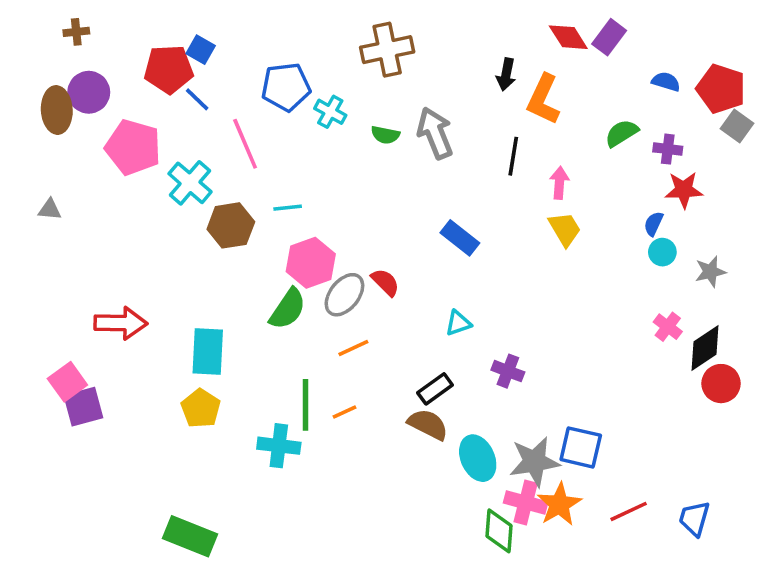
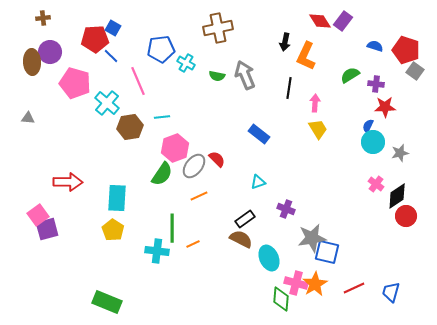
cyan circle: (662, 252) -> (373, 142), size x1.5
orange line: (344, 412) -> (193, 244), moved
gray star: (535, 462) -> (312, 238), moved

